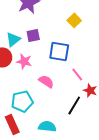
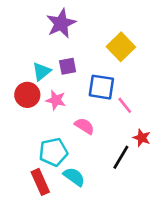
yellow square: (74, 20) -> (121, 47), size x1.5
pink line: (77, 74) -> (125, 105), moved
cyan semicircle: (47, 126) -> (74, 177), moved, turned 30

